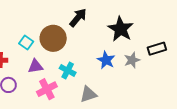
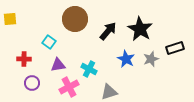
black arrow: (78, 18) -> (108, 31), moved
brown circle: (53, 38) -> (75, 19), moved

